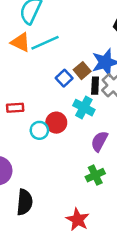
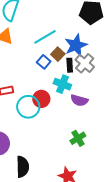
cyan line: (45, 43) -> (45, 37), moved
cyan circle: (39, 130) -> (28, 107), size x1.5
purple semicircle: (99, 141) -> (79, 100), moved, turned -96

